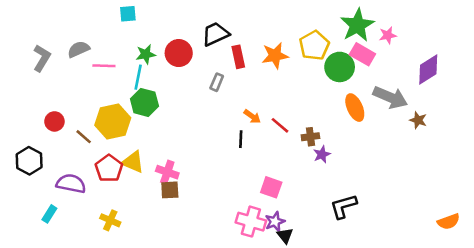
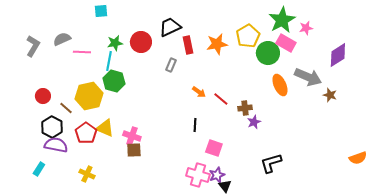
black line: (241, 139) -> (195, 125), moved
black hexagon: (29, 161) -> (52, 127), moved
orange semicircle: (449, 222) -> (358, 158), moved

